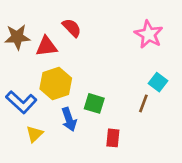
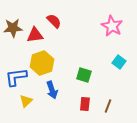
blue L-shape: (21, 102) -> (16, 77), turned 130
green square: (94, 103) -> (84, 75), moved
brown line: (143, 103) -> (108, 106), moved

